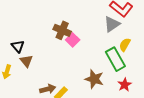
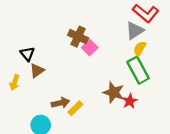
yellow semicircle: (125, 45) -> (140, 49), moved
brown triangle: (26, 61) -> (37, 71), turned 32
red star: (125, 85) -> (130, 101), moved

